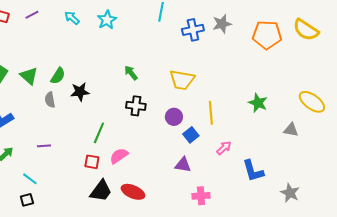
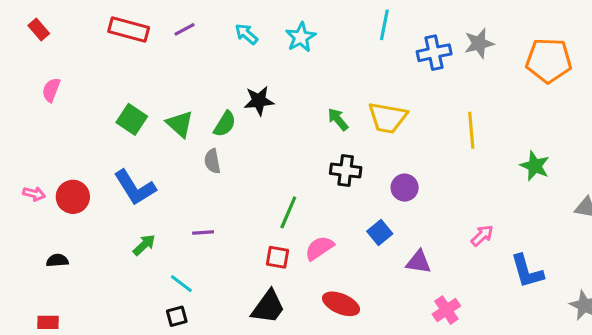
yellow trapezoid: (182, 80) -> (388, 118), moved
black star: (80, 92) -> (259, 101), moved
yellow line: (211, 113) -> (471, 130), moved
blue square: (191, 135) -> (380, 233), moved
black trapezoid: (101, 191) -> (268, 307), moved
pink cross: (201, 196) -> (446, 310), turned -30

